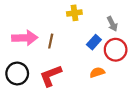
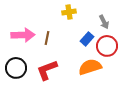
orange semicircle: (97, 72) -> (90, 67), size x1.6

